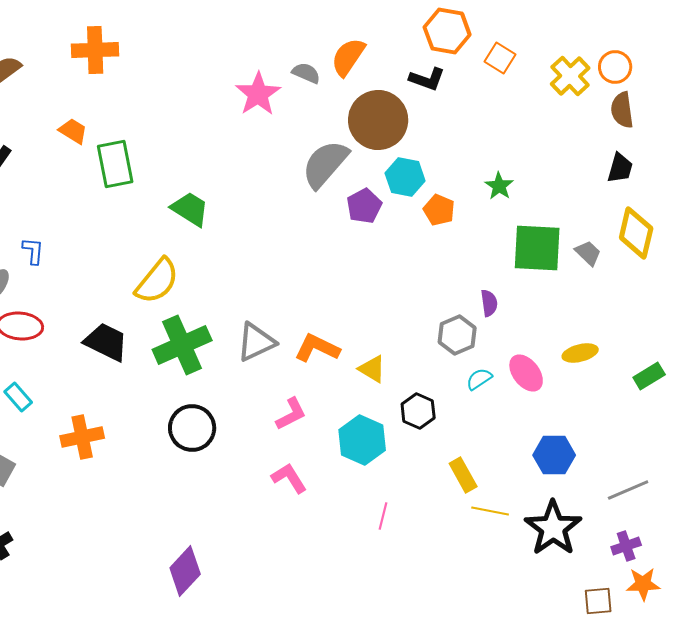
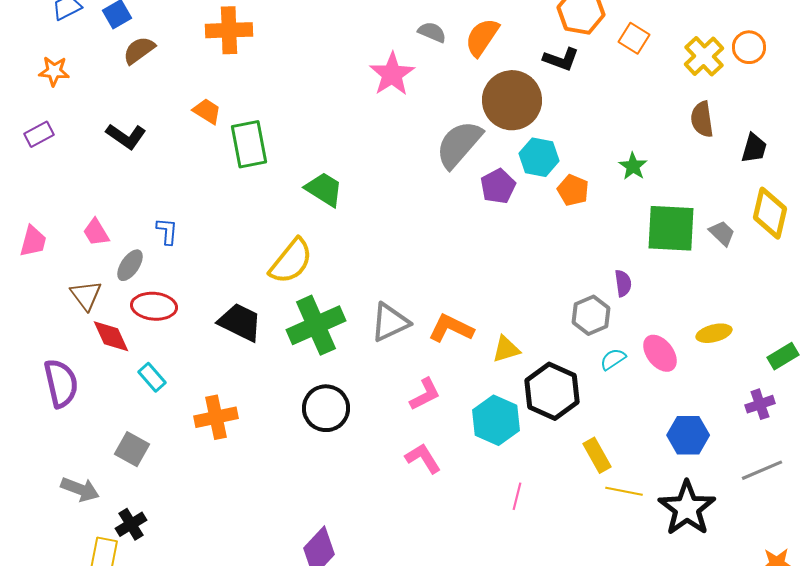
gray semicircle: (306, 73) -> (432, 32), moved
brown semicircle: (622, 110) -> (702, 119), moved
yellow triangle: (372, 369) -> (506, 349), turned -48
black hexagon: (418, 411) -> (552, 391), size x1.6
purple cross: (626, 546) -> (760, 404), moved

